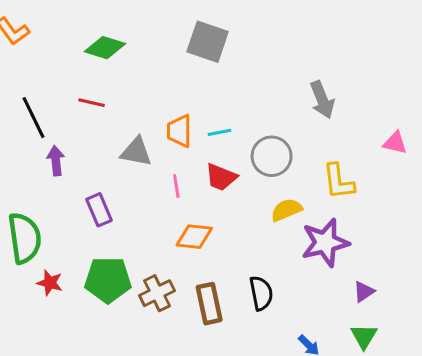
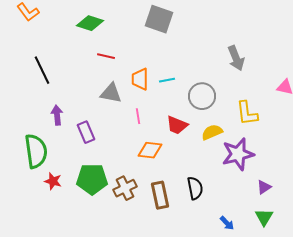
red line: (92, 103) -> (106, 56), moved
purple arrow: (56, 161) -> (57, 115), moved
red trapezoid: (221, 177) -> (177, 125), moved

